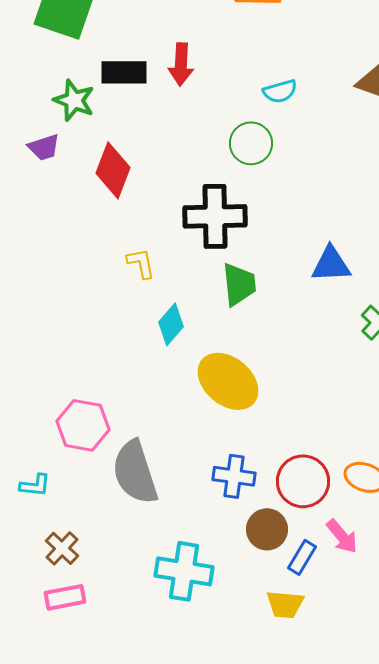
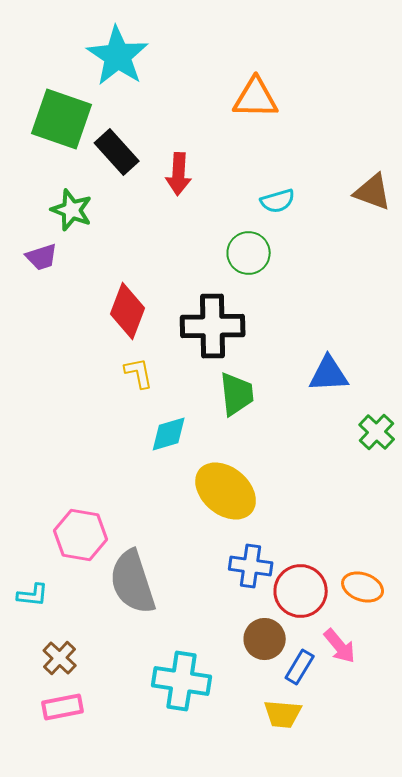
black rectangle: (124, 72) -> (117, 152), moved, turned 48
red diamond: (113, 170) -> (128, 311), moved
cyan diamond: (171, 324) -> (169, 434), turned 33
blue cross: (234, 476) -> (251, 566), moved

